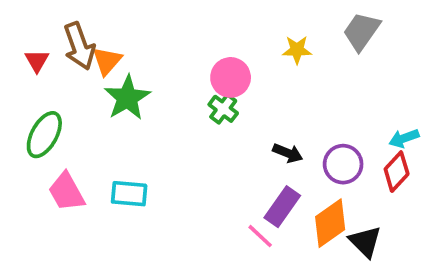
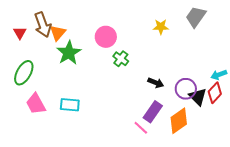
pink circle: (231, 77) -> (106, 37), moved
black triangle: (365, 242) -> (198, 97), moved

